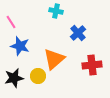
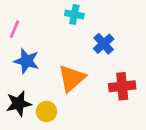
pink line: (11, 22) -> (15, 29), turned 56
yellow circle: (38, 76) -> (46, 111), moved

